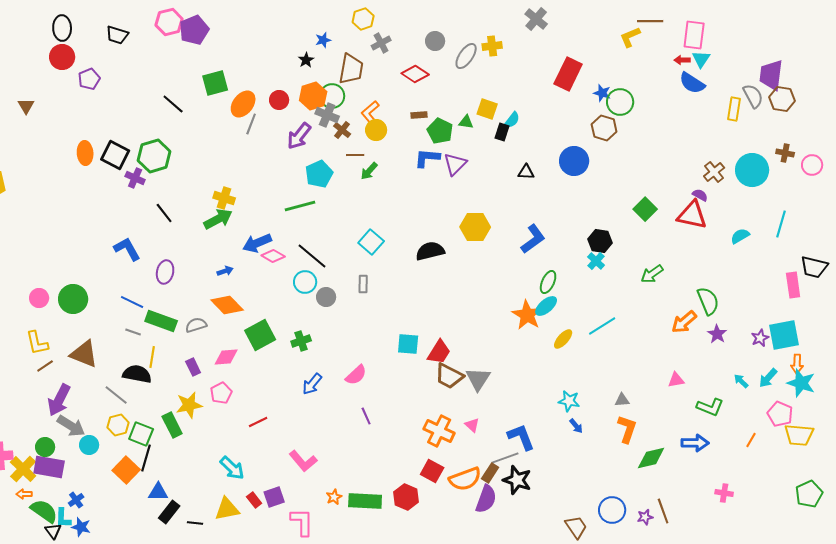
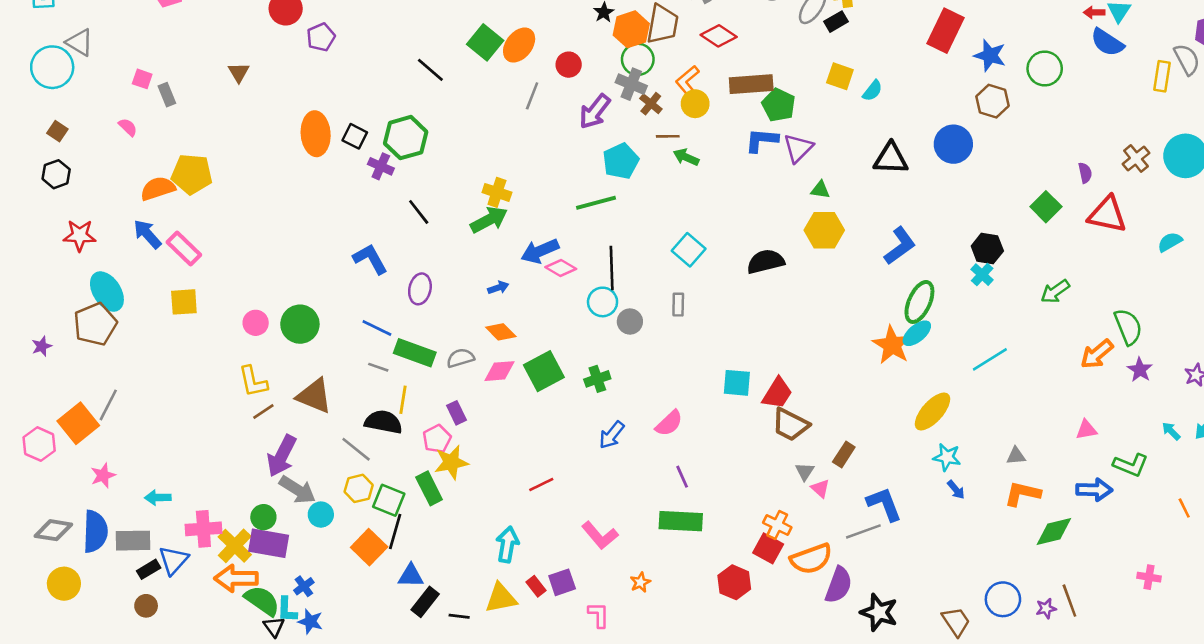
red diamond: (415, 74) -> (719, 36), moved
green square: (215, 83) -> (485, 42), turned -36
blue star: (602, 93) -> (990, 55), size x1.4
orange hexagon: (313, 96) -> (631, 29), moved
green circle: (620, 102) -> (1045, 68), moved
orange ellipse: (243, 104) -> (519, 45), moved
brown rectangle: (419, 115) -> (751, 84), size x2.0
green triangle: (466, 122) -> (820, 190), moved
black rectangle: (502, 132) -> (836, 22), moved, turned 42
orange ellipse: (85, 153) -> (316, 134), size x1.4
black square: (115, 155) -> (355, 136), size x0.7
green arrow: (369, 171) -> (686, 157), turned 72
black triangle: (526, 172) -> (891, 158), size x1.6
purple semicircle: (700, 195) -> (1085, 173), moved, turned 49
black line: (312, 256) -> (612, 268), turned 48
green ellipse: (548, 282) -> (919, 302), size x1.4
orange diamond: (227, 305) -> (501, 332), size x0.7
yellow ellipse: (563, 339) -> (932, 411), moved, size x1.5
pink diamond: (226, 357) -> (500, 371), moved
gray triangle: (478, 379) -> (805, 471), moved, size x0.6
pink pentagon: (221, 393) -> (437, 439), moved
orange L-shape: (627, 429) -> (1022, 494), turned -96
orange cross: (439, 431) -> (777, 525), moved, size x0.7
orange line: (751, 440) -> (1184, 508), turned -56
blue arrow: (695, 443) -> (1094, 490), moved
cyan arrow: (232, 468) -> (507, 545), turned -124
brown rectangle: (490, 473) -> (844, 455), moved
black star: (517, 480) -> (879, 612), moved
orange arrow: (24, 494) -> (236, 578), size x2.0
green rectangle: (365, 501) -> (681, 521), moved
pink L-shape: (302, 522) -> (599, 615), size x0.7

